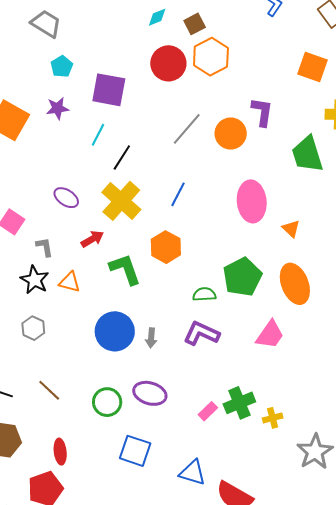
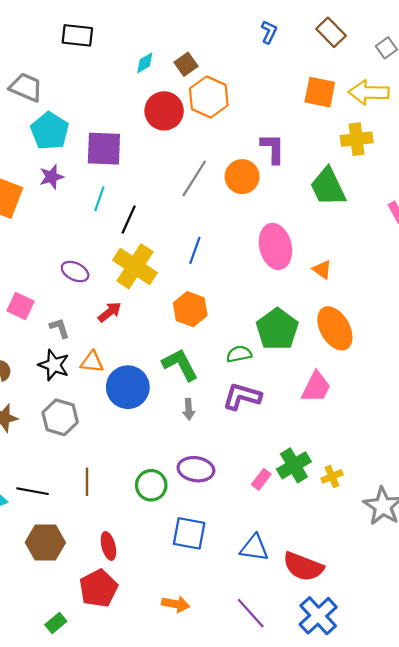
cyan pentagon: (62, 66) -> (50, 131), size x1.6
green L-shape: (125, 269) -> (180, 365), moved
gray hexagon: (33, 328) -> (60, 417), size x1.4
blue circle: (115, 331) -> (128, 387), moved
brown line: (49, 390) -> (87, 482), turned 55

